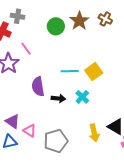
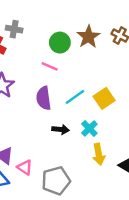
pink line: (26, 49) -> (50, 66), moved, turned -32
cyan line: (70, 71) -> (75, 97), turned -36
purple semicircle: (38, 86) -> (44, 98), moved
yellow arrow: (94, 133) -> (99, 154), moved

